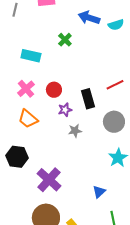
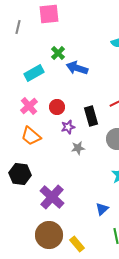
blue arrow: (89, 18) -> (77, 68), moved
green cross: (65, 40) -> (58, 53), moved
cyan rectangle: (31, 56) -> (34, 73), turned -42

